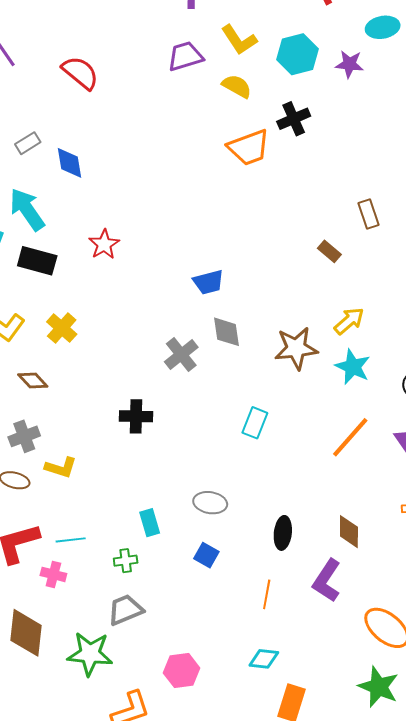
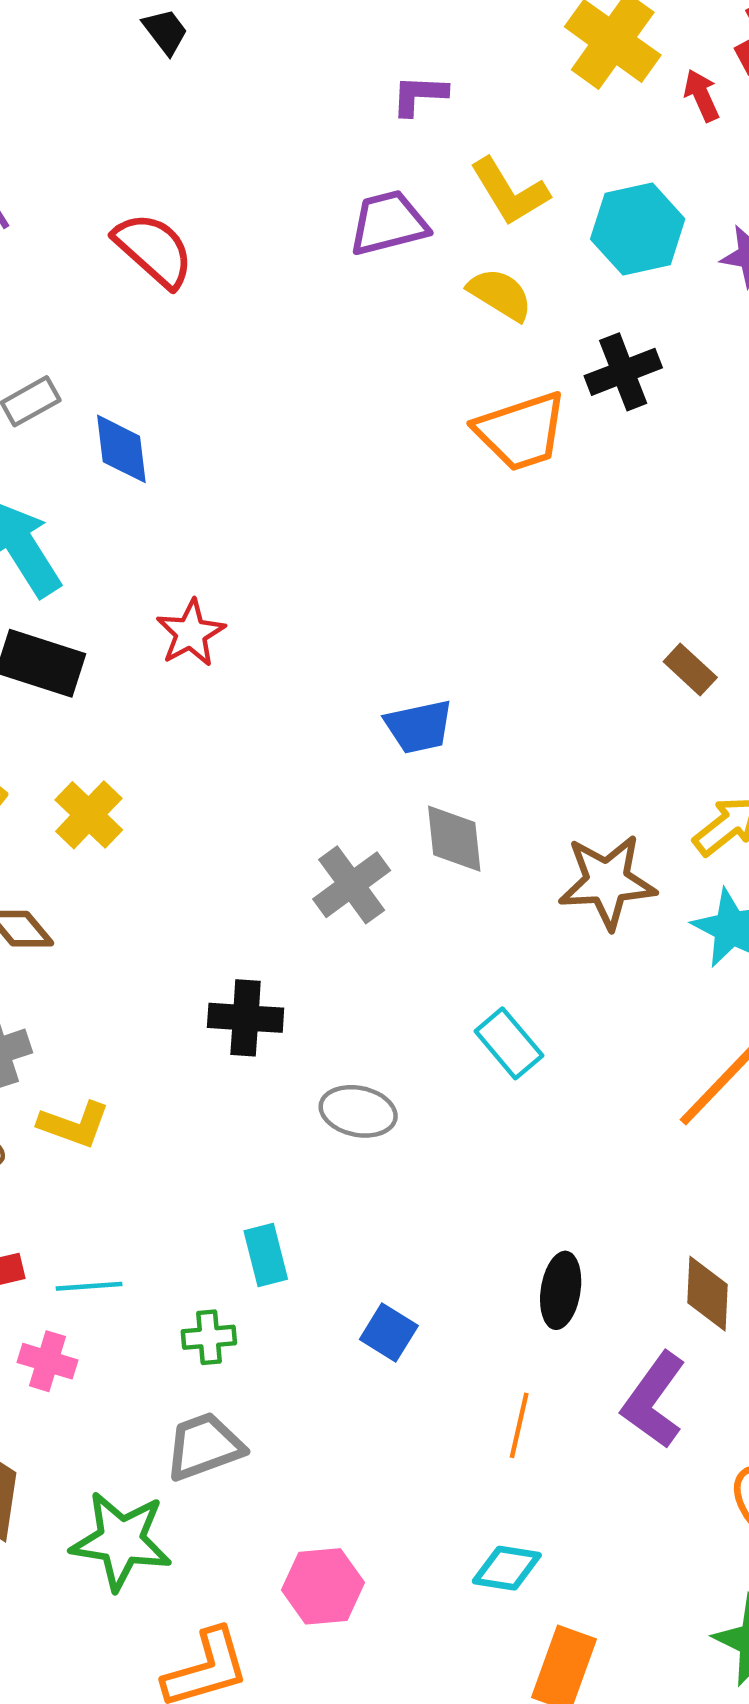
cyan rectangle: (255, 423) -> (509, 1043), turned -64
gray ellipse: (210, 503) -> (358, 1111), moved

